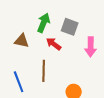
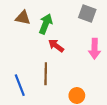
gray square: (70, 27) -> (87, 13), moved
brown triangle: (22, 41) -> (23, 18), moved

